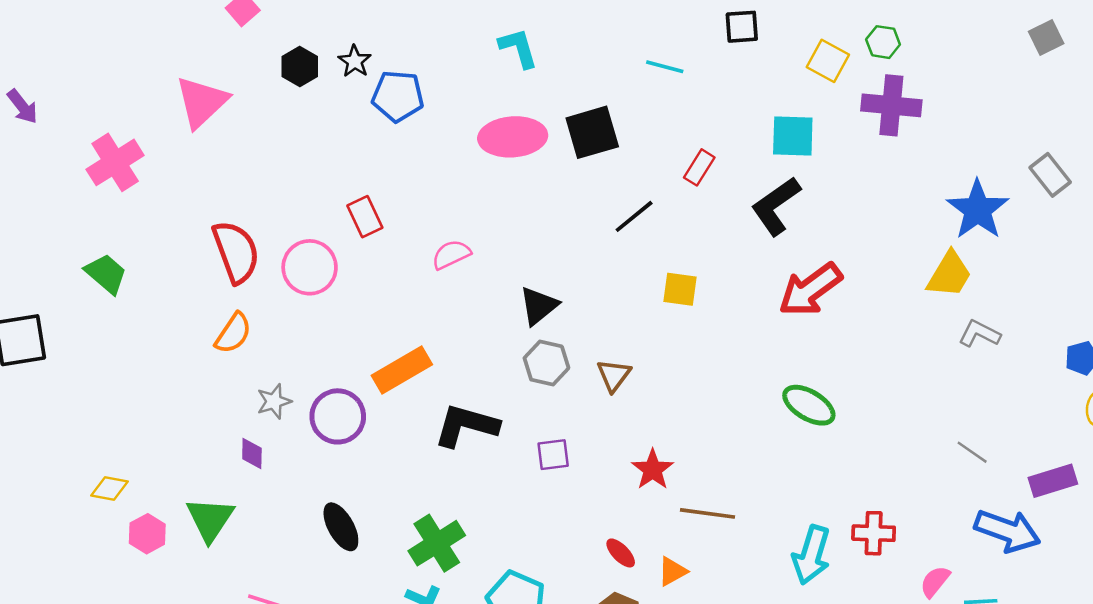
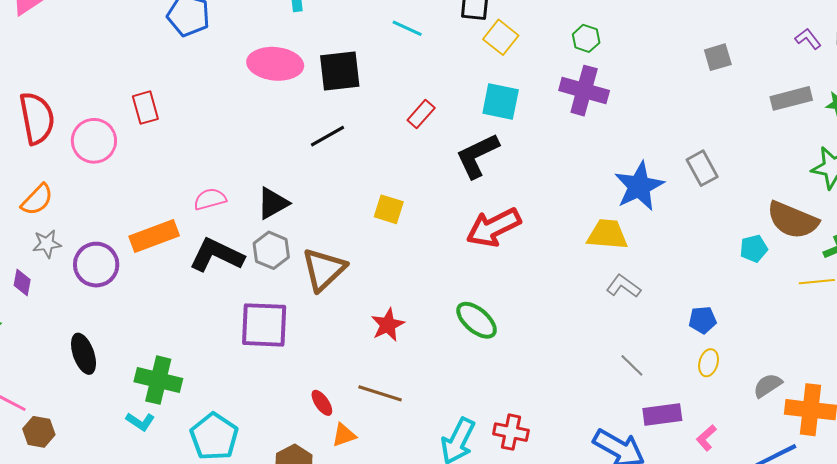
yellow square: (828, 61) -> (501, 37), moved
black line: (634, 216) -> (327, 136), moved
pink semicircle: (451, 254) -> (210, 199), moved
yellow trapezoid: (949, 274) -> (607, 234), turned -126
orange semicircle: (233, 333) -> (37, 200), moved
brown triangle: (614, 375) -> (324, 269), size x1.6
black L-shape: (466, 425) -> (217, 255), moved
gray line: (972, 452) -> (632, 365), moved
purple square: (553, 455) -> (264, 325), size x1.8
red star: (653, 470) -> (388, 325), moved
green cross: (437, 543) -> (158, 380), turned 36
red ellipse: (621, 553) -> (322, 403), moved

